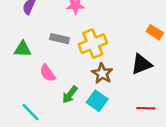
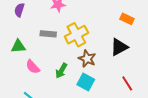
pink semicircle: (47, 73) -> (33, 67), moved
green arrow: (70, 95) -> (61, 71), moved
red line: (146, 108) -> (127, 83), turned 63

